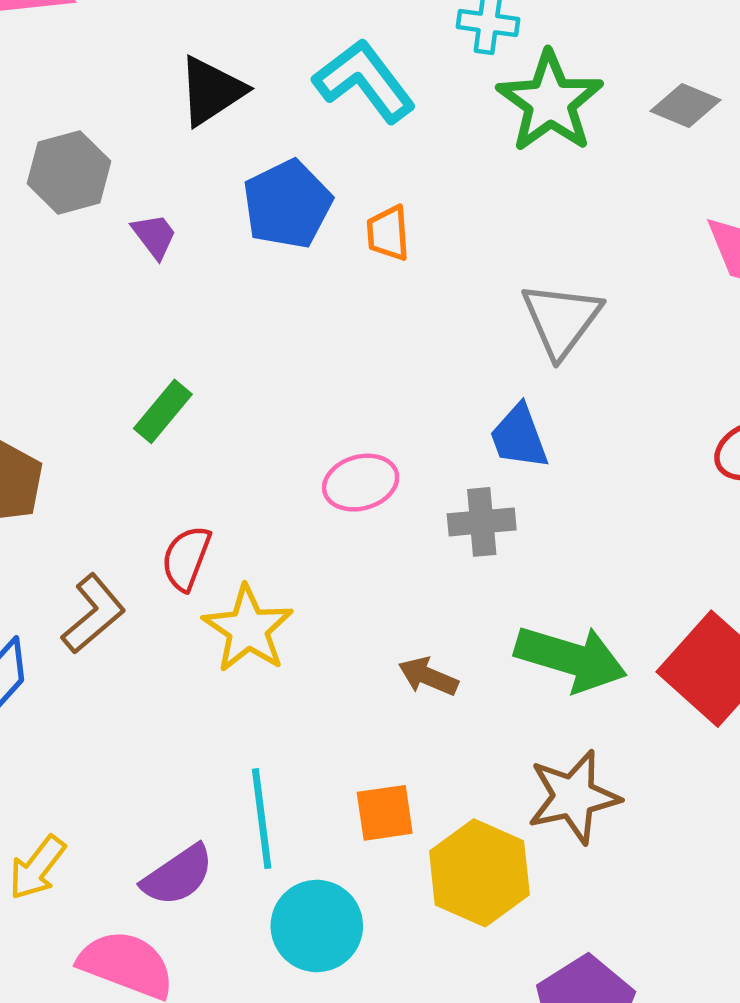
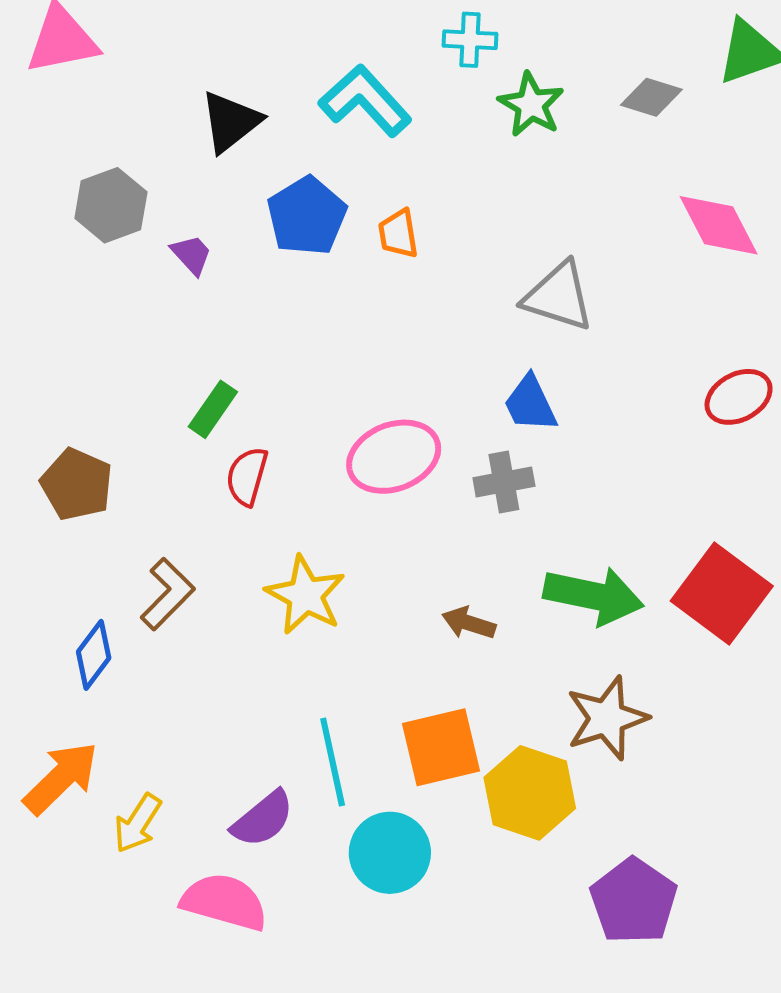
green star: (550, 102) -> (531, 105), size x0.7
gray triangle: (561, 320) -> (558, 297), turned -44
pink ellipse: (361, 483) -> (394, 457), size x1.4
red semicircle: (186, 558) -> (247, 476), moved
orange square: (385, 813) -> (441, 747), size x1.5

